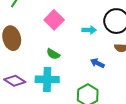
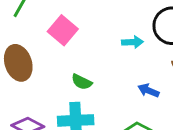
pink square: (54, 20) -> (63, 30), moved

